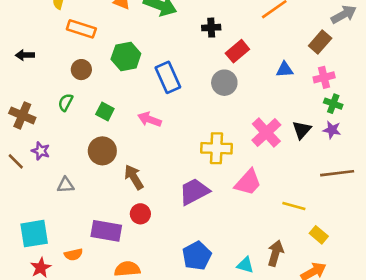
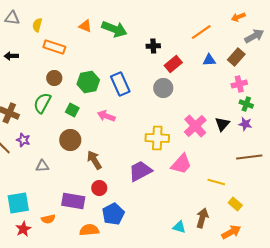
black arrow: (25, 55) -> (11, 56), moved
green hexagon: (126, 56) -> (88, 82), moved
blue triangle: (285, 70) -> (209, 60), moved
green semicircle: (66, 102) -> (42, 103), size x1.5
blue pentagon: (197, 256) -> (113, 214), moved

